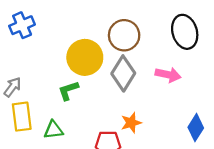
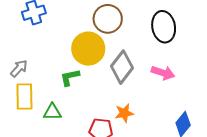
black ellipse: (185, 32) -> (164, 27), moved
brown circle: (124, 35) -> (108, 19), moved

